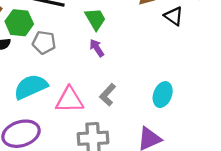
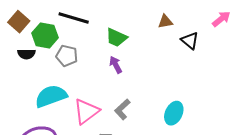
green trapezoid: (95, 19) -> (116, 38), turned 140
pink triangle: (70, 100) -> (86, 111), turned -40

